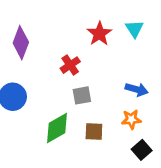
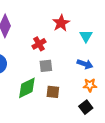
cyan triangle: (134, 29) -> (86, 36), moved
orange star: (131, 119) -> (90, 85), moved

